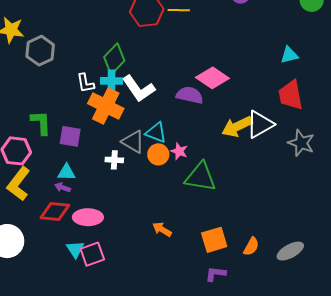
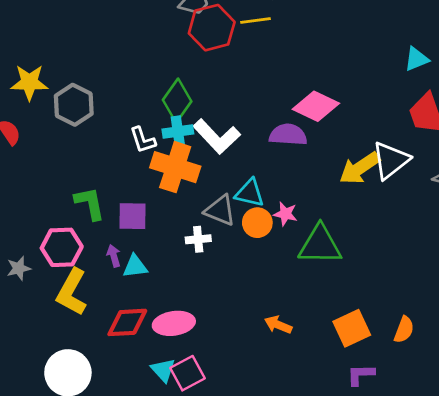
purple arrow: (63, 187) -> (114, 256), moved, turned 63

